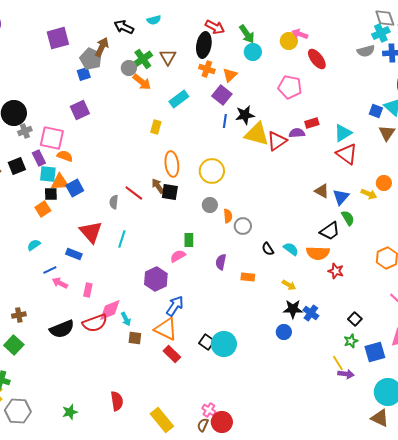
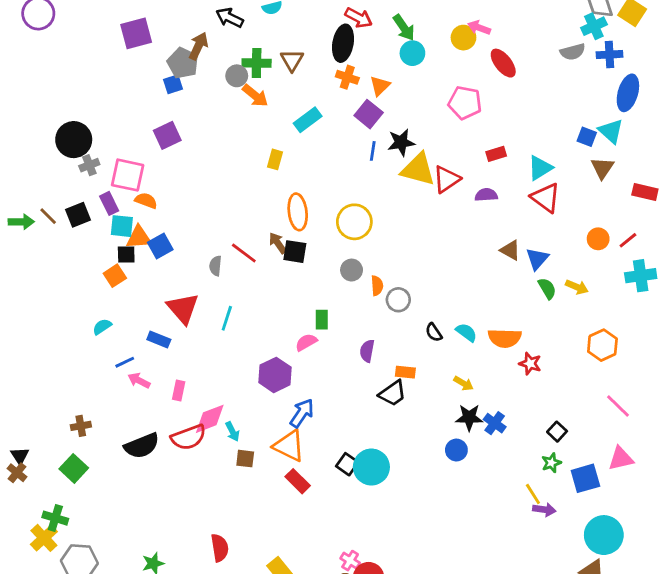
green cross: (143, 59) -> (257, 63), turned 36
purple semicircle: (297, 133) -> (486, 195), moved
yellow arrow: (369, 194) -> (577, 287), moved
black trapezoid: (330, 231) -> (393, 393), moved

